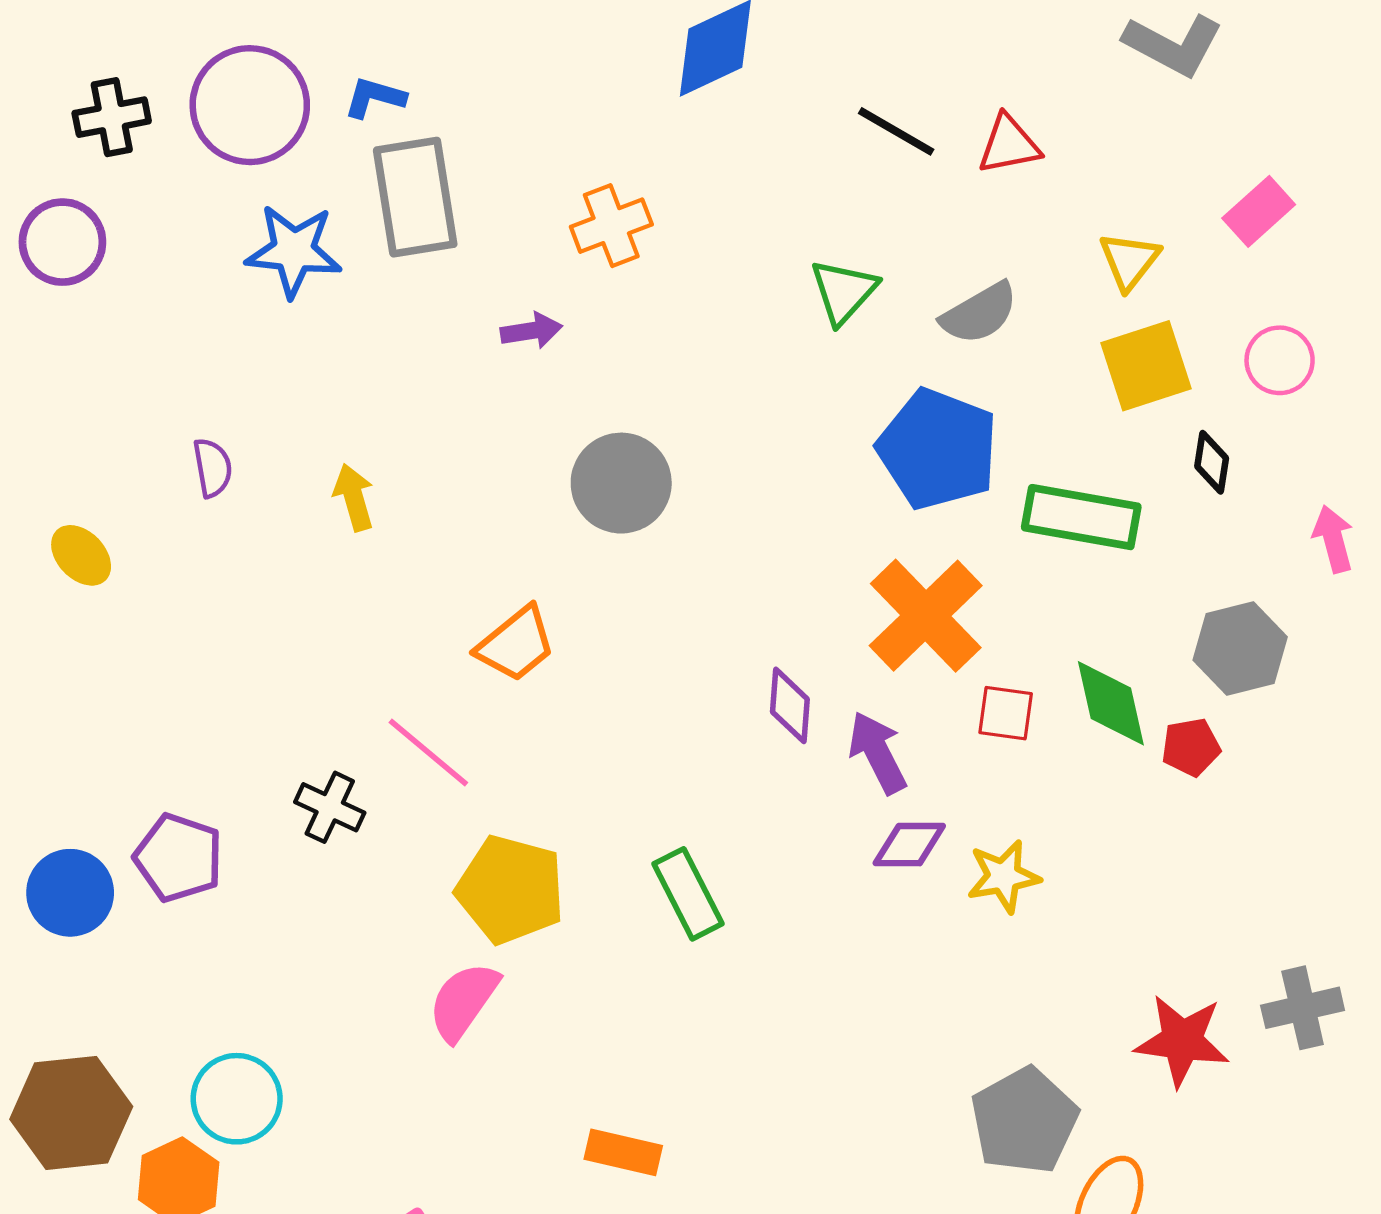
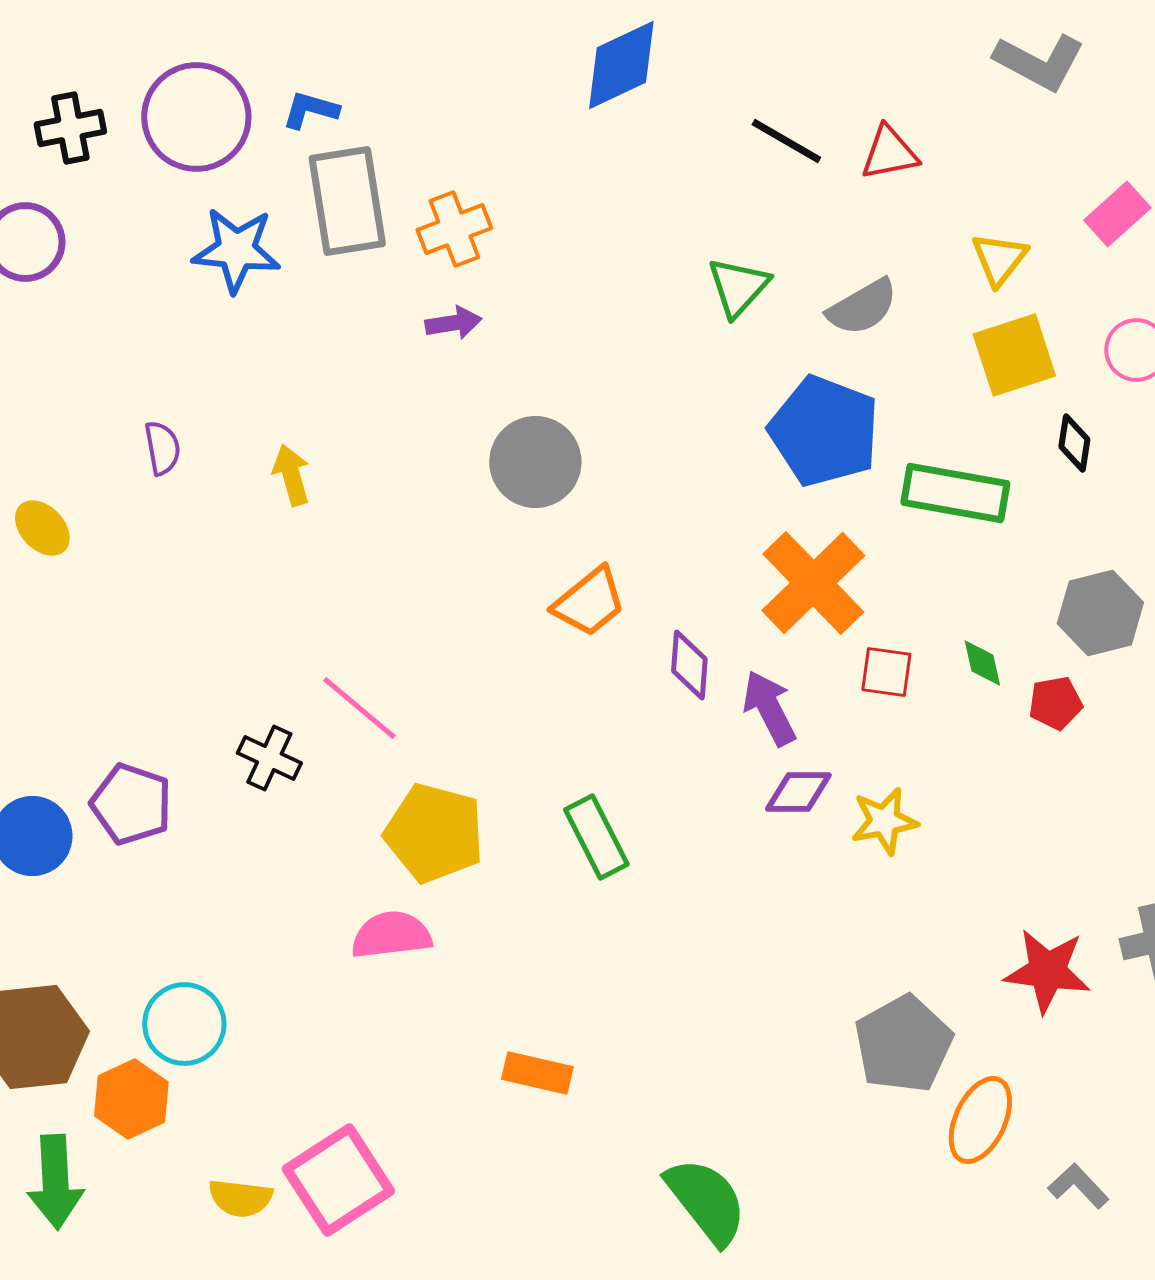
orange cross: (611, 226) -> (454, 229), moved
orange trapezoid: (516, 644) -> (589, 602), moved
green diamond: (1111, 703) -> (982, 663), size x0.6
pink semicircle: (463, 1001) -> (391, 935), turned 48

